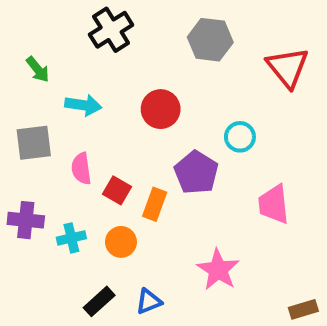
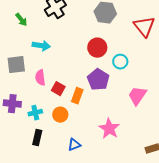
green arrow: (38, 69) -> (21, 20), moved
red circle: (161, 109) -> (97, 48), moved
pink trapezoid: (274, 204) -> (137, 96), turned 40
black rectangle: (99, 301) -> (37, 138), moved, turned -35

